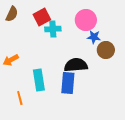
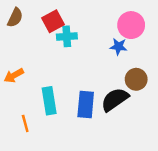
pink circle: (86, 20) -> (131, 25), moved
brown circle: (106, 50) -> (136, 79), moved
black semicircle: (76, 65) -> (115, 99), moved, turned -30

